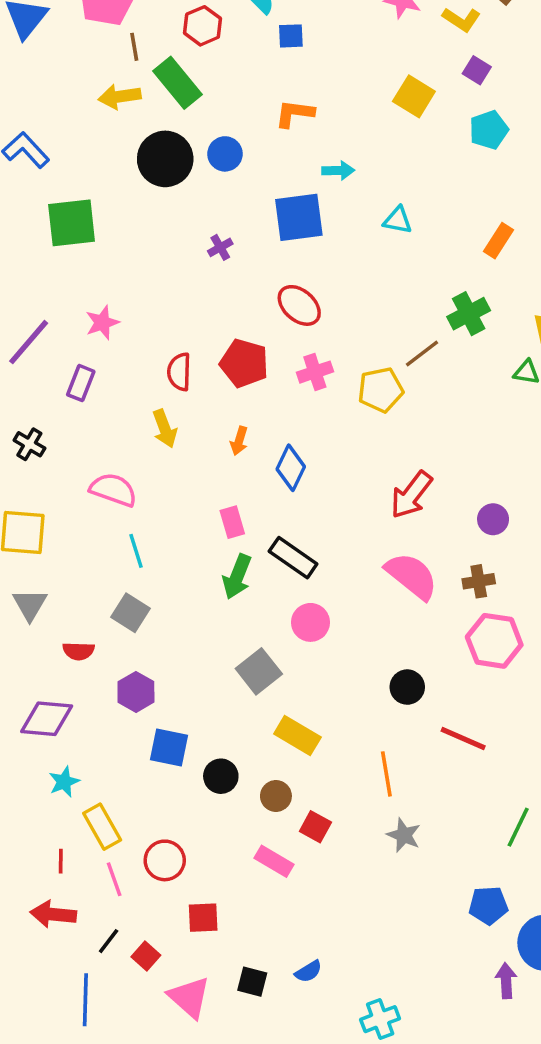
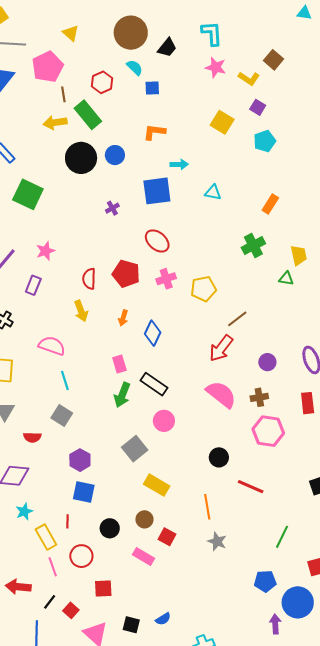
green square: (72, 223) -> (28, 194), turned 32
brown line: (422, 354) -> (237, 319), moved
purple hexagon: (136, 692) -> (80, 460), moved
black circle: (221, 776) -> (110, 528), moved
red line: (61, 861) -> (68, 521), moved

